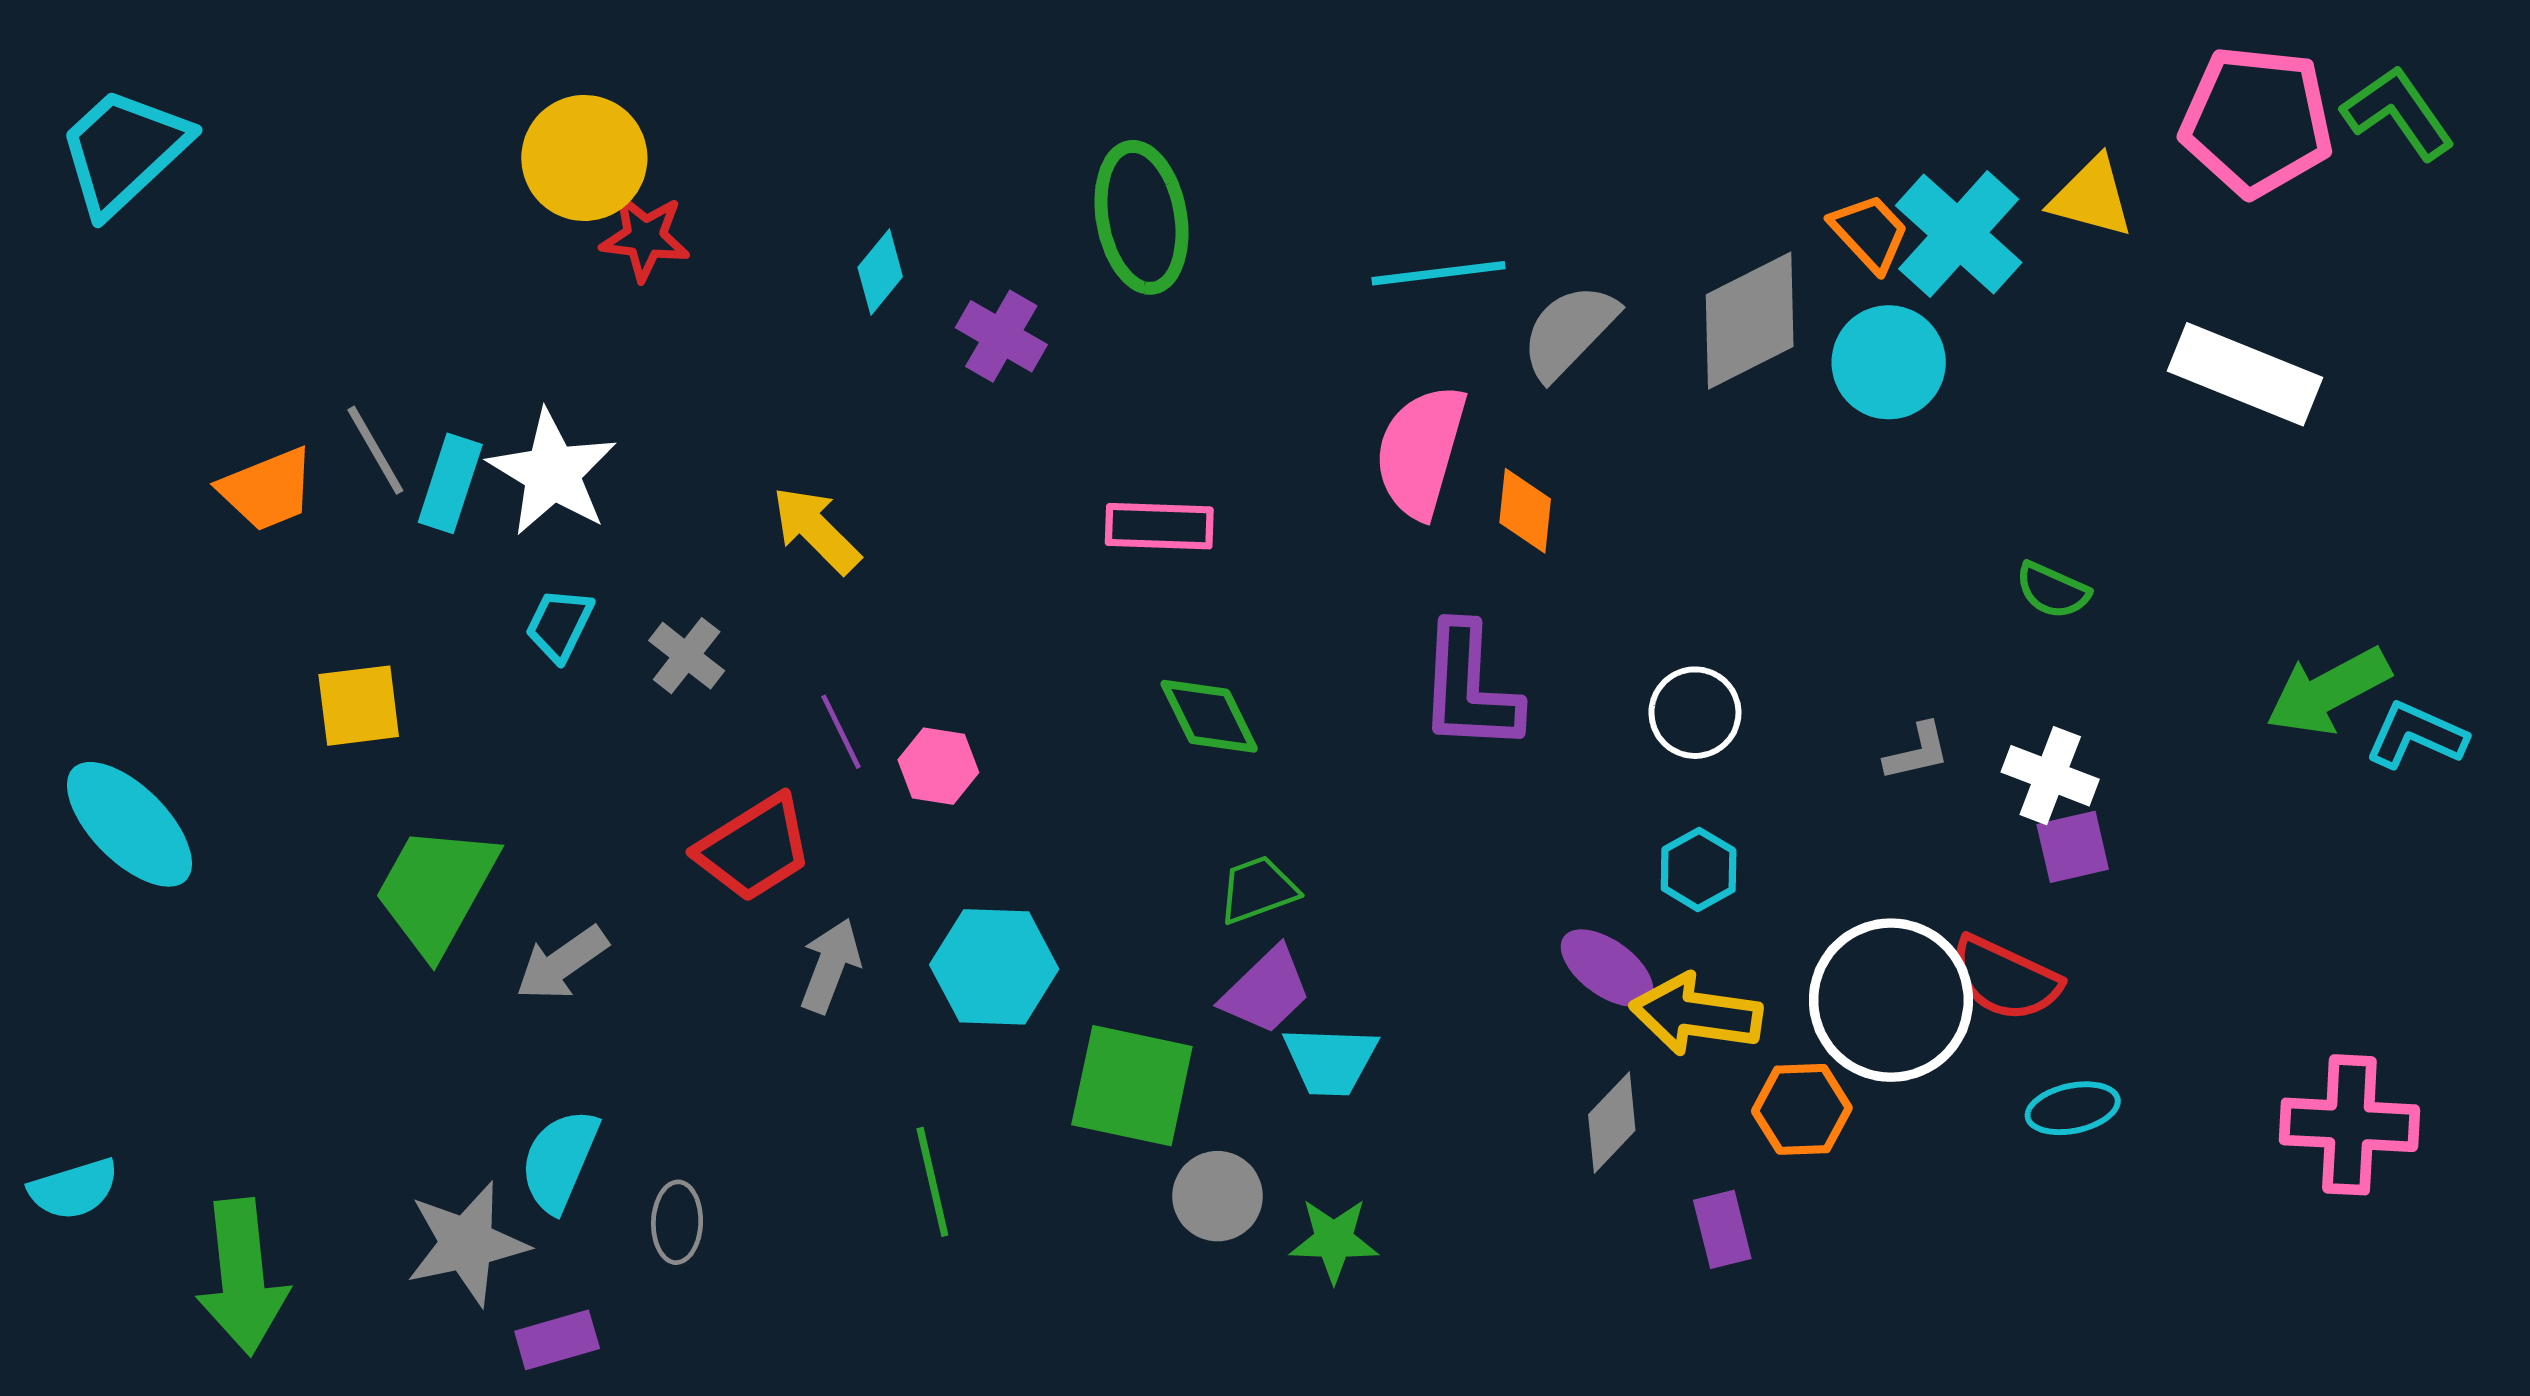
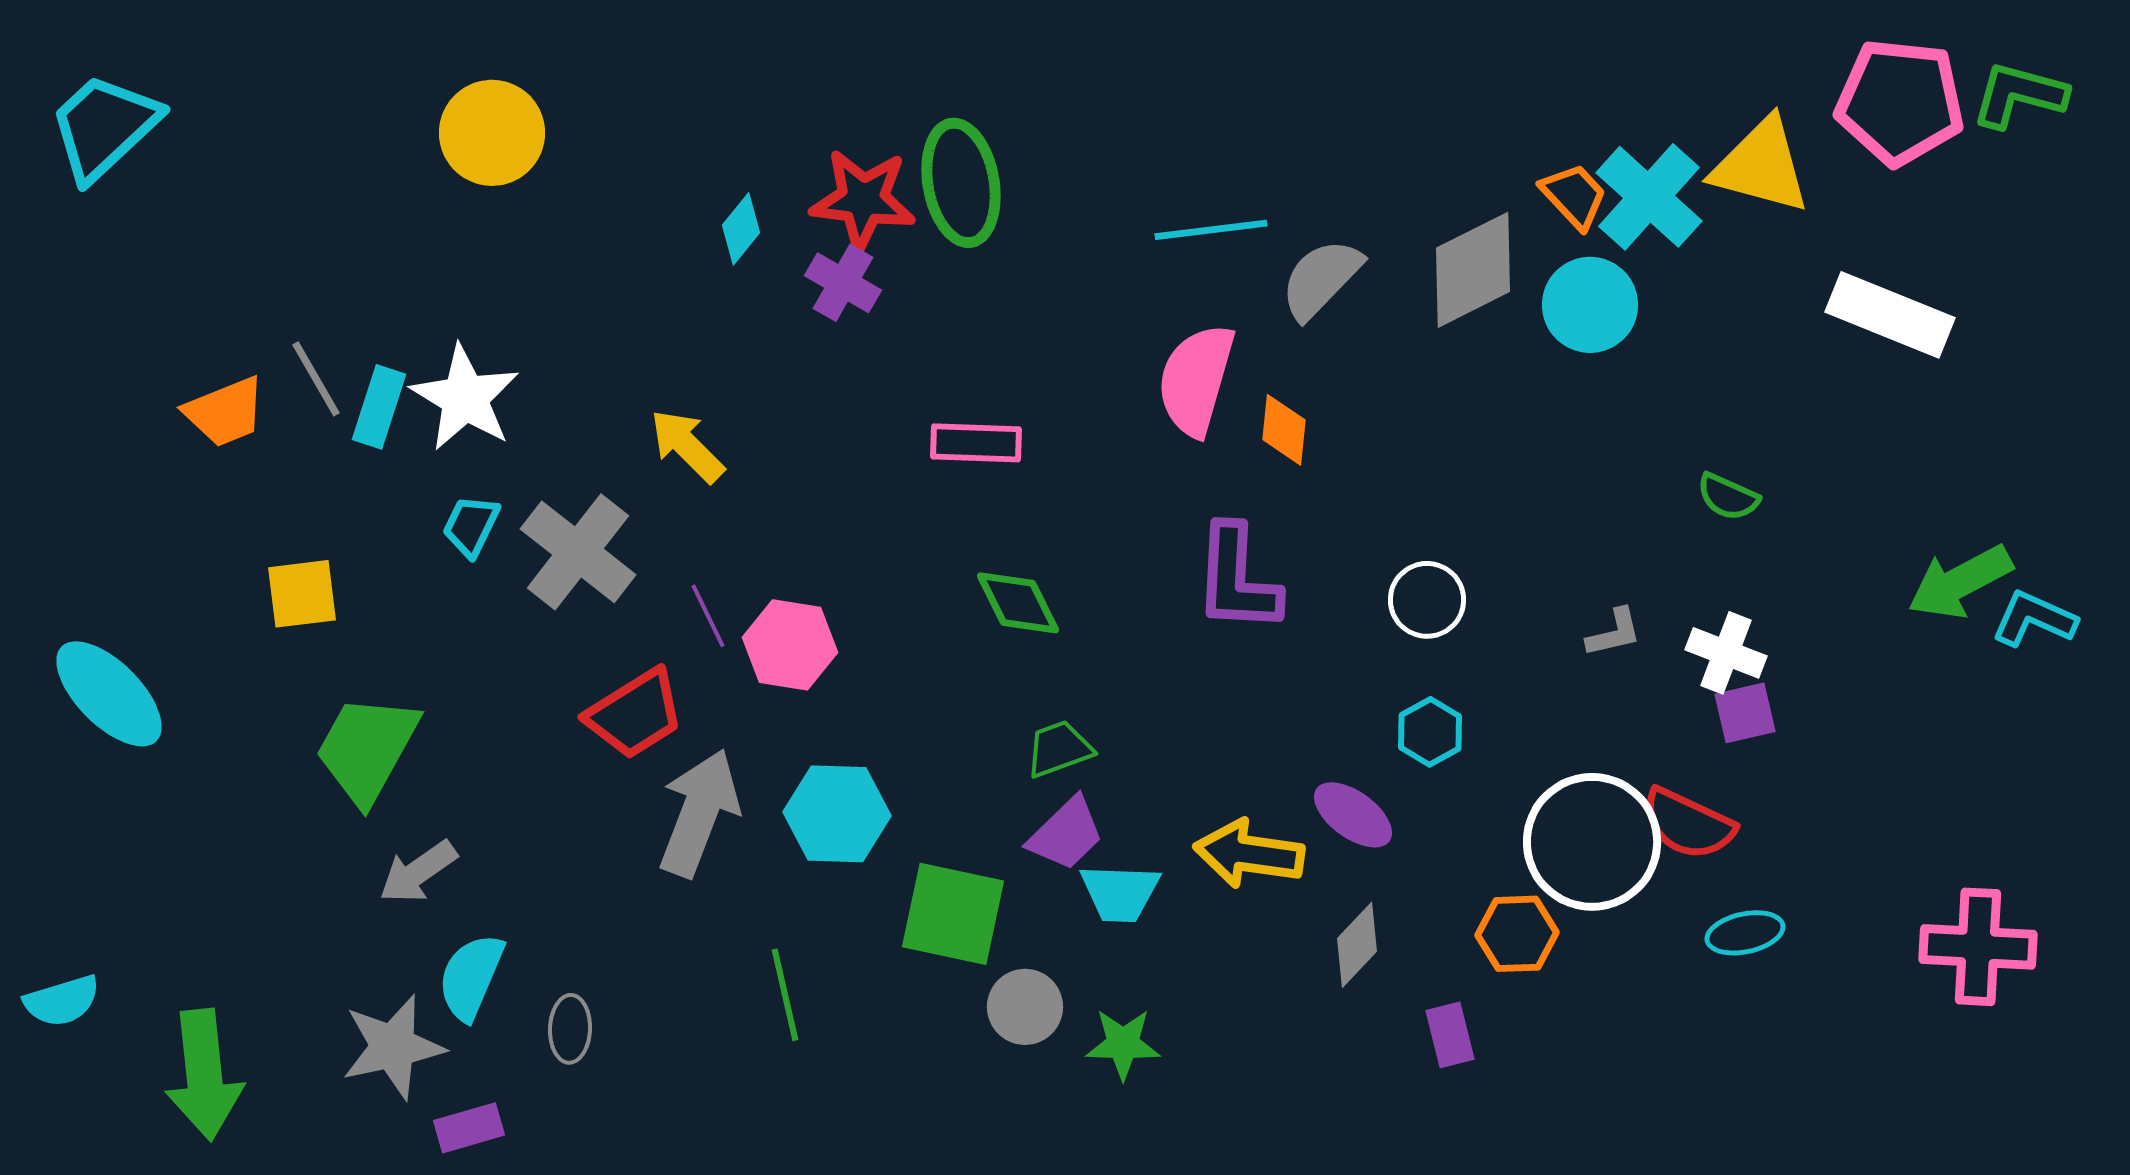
green L-shape: (2398, 113) -> (2019, 95), turned -40
yellow triangle: (2092, 197) -> (1761, 166), size x1.4
red star: (645, 238) -> (863, 200), moved, size x1.4
gray cross: (687, 656) -> (578, 552), size x1.8
pink hexagon: (938, 766) -> (790, 645), size x1.4
gray arrow: (562, 963) -> (418, 872), moved
gray arrow: (830, 966) -> (699, 813), size x1.6
yellow arrow: (1696, 1014) -> (1249, 854), moved

